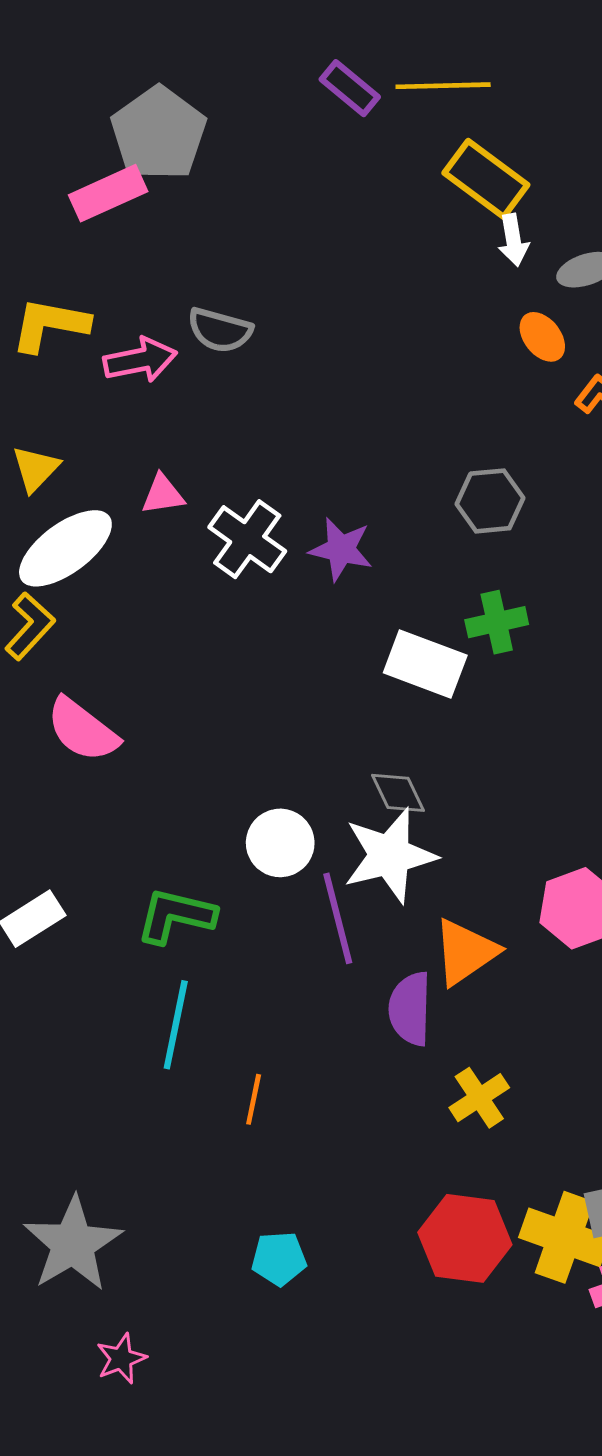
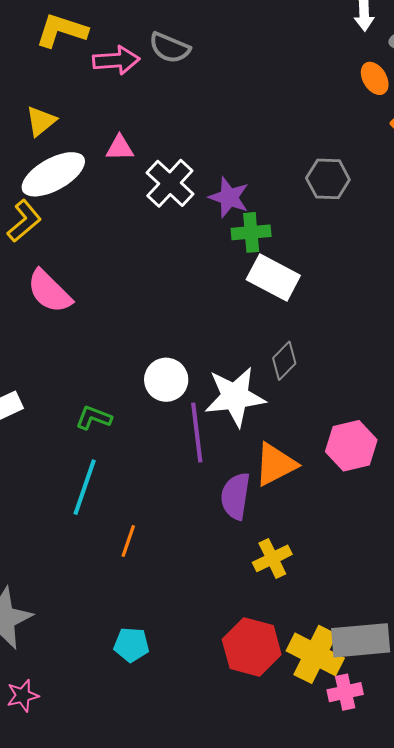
green cross: (497, 622) -> (251, 232), moved
gray diamond: (398, 793) -> (284, 361), moved, turned 63
green L-shape: (176, 916) -> (94, 418), size x0.7

